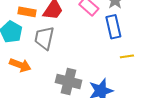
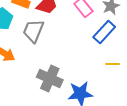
blue rectangle: (113, 27) -> (104, 32), turned 45

